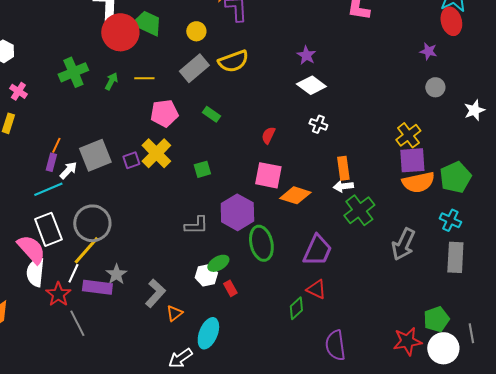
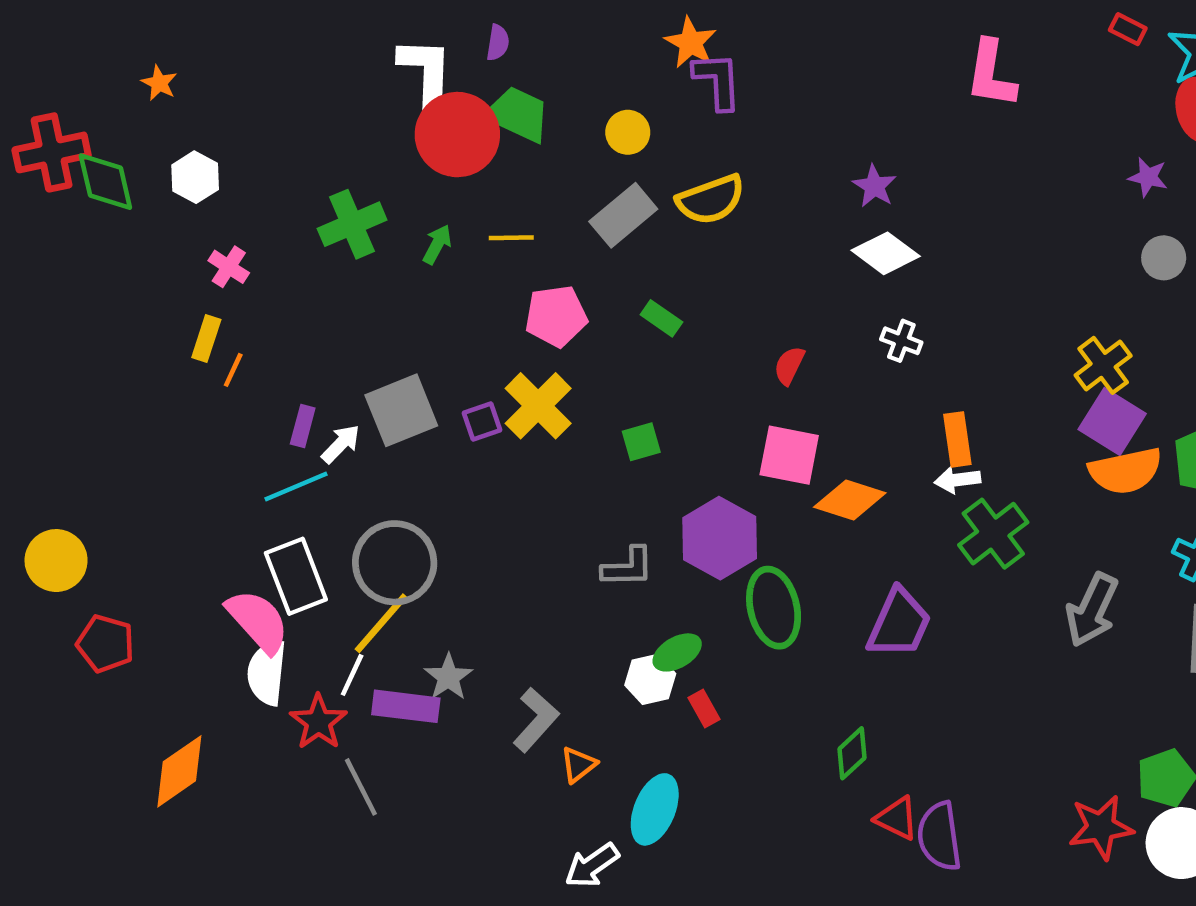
orange line: (56, 145) -> (233, 370), moved
purple square: (412, 160) -> (1112, 422), turned 36
red triangle: (316, 289) -> (897, 818), moved

